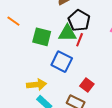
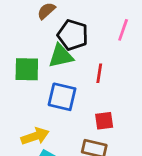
red line: (80, 40) -> (99, 73), moved
red square: (87, 85) -> (104, 121), turned -32

